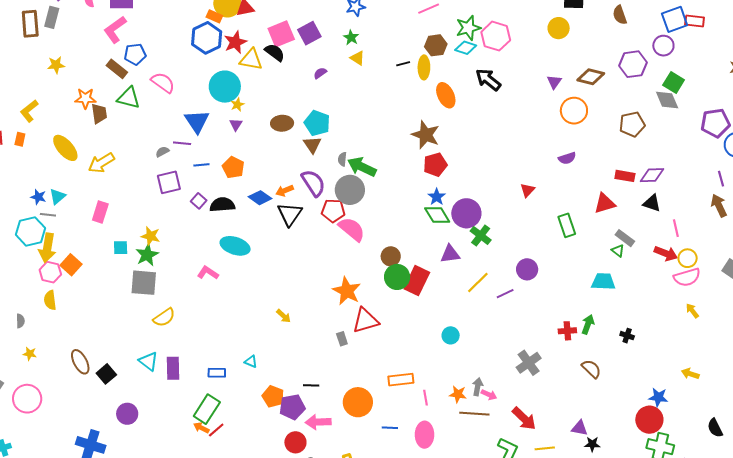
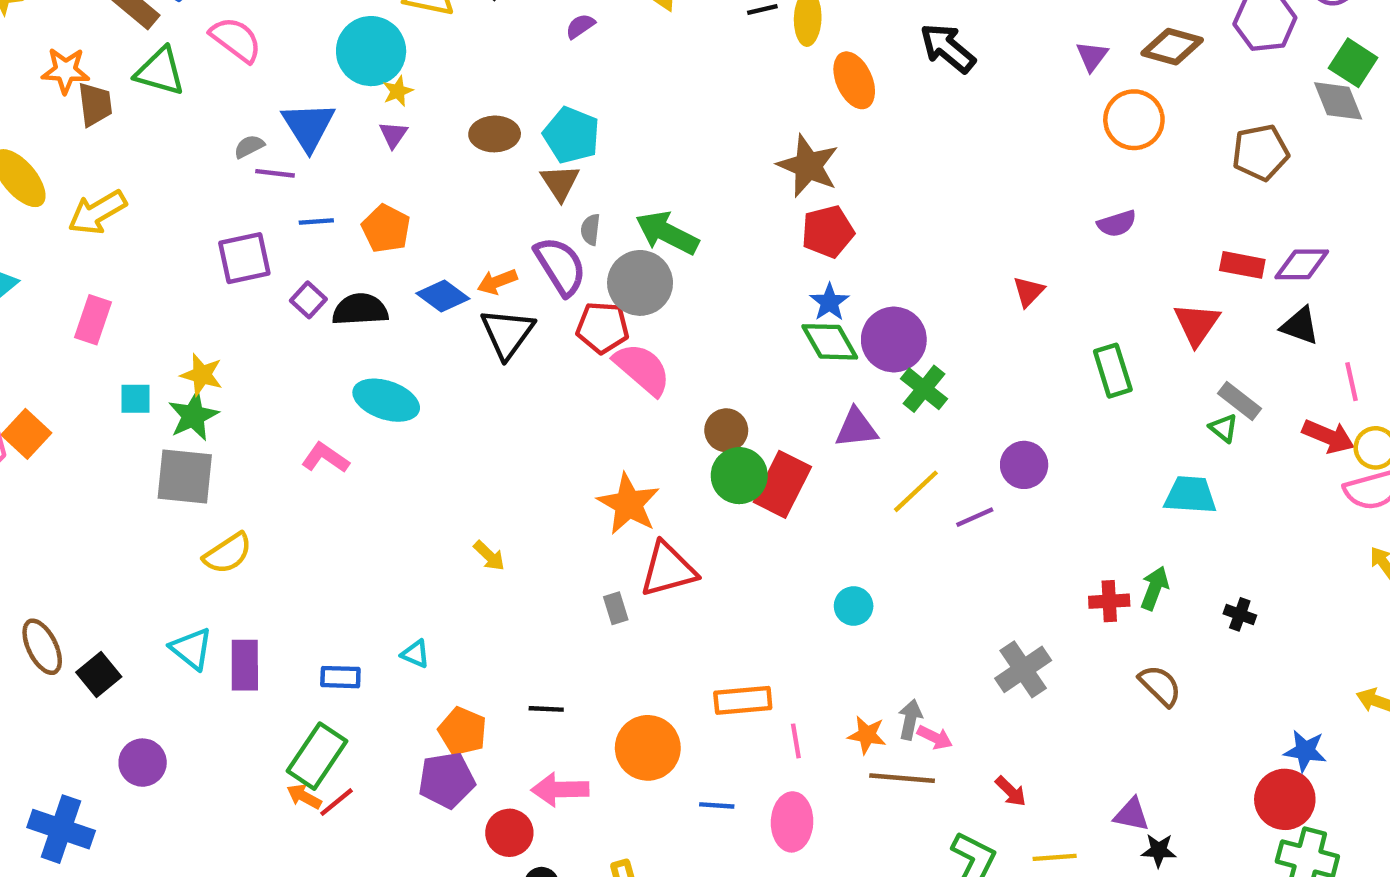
gray semicircle: (162, 152) -> (249, 146), moved
gray semicircle: (342, 159) -> (590, 230), moved
red triangle: (605, 203) -> (1197, 324), turned -40
purple pentagon: (292, 407) -> (447, 780), moved
red arrow: (524, 419) -> (1011, 791), size x0.6

